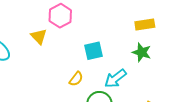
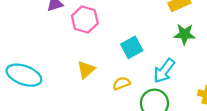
yellow triangle: (39, 36) -> (86, 70), moved, turned 48
yellow semicircle: (76, 79) -> (121, 83), turned -133

